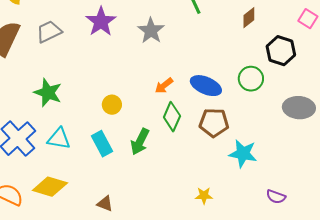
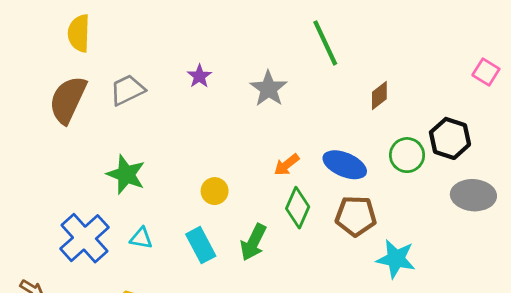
brown diamond: (249, 18) -> (379, 96), moved
purple star: (101, 22) -> (199, 76), size x0.6
black hexagon: (281, 51) -> (450, 138), moved
cyan triangle: (59, 139) -> (141, 238), size x0.7

